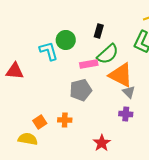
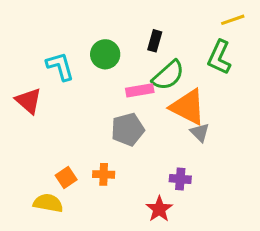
cyan L-shape: (49, 51) -> (60, 66), moved
red triangle: (15, 71) -> (29, 101), turned 36
purple cross: (126, 114) -> (180, 179), moved

